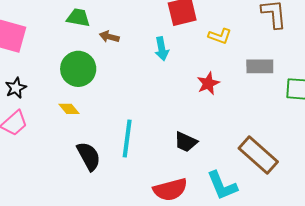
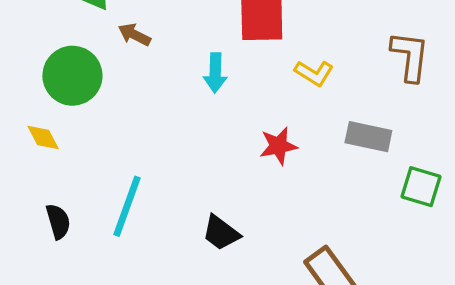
black semicircle: (89, 156) -> (58, 221), size x0.7

